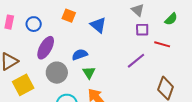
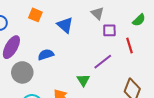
gray triangle: (138, 10) -> (97, 13), moved
red line: (162, 44) -> (129, 46), turned 56
green triangle: (89, 73) -> (83, 80), moved

